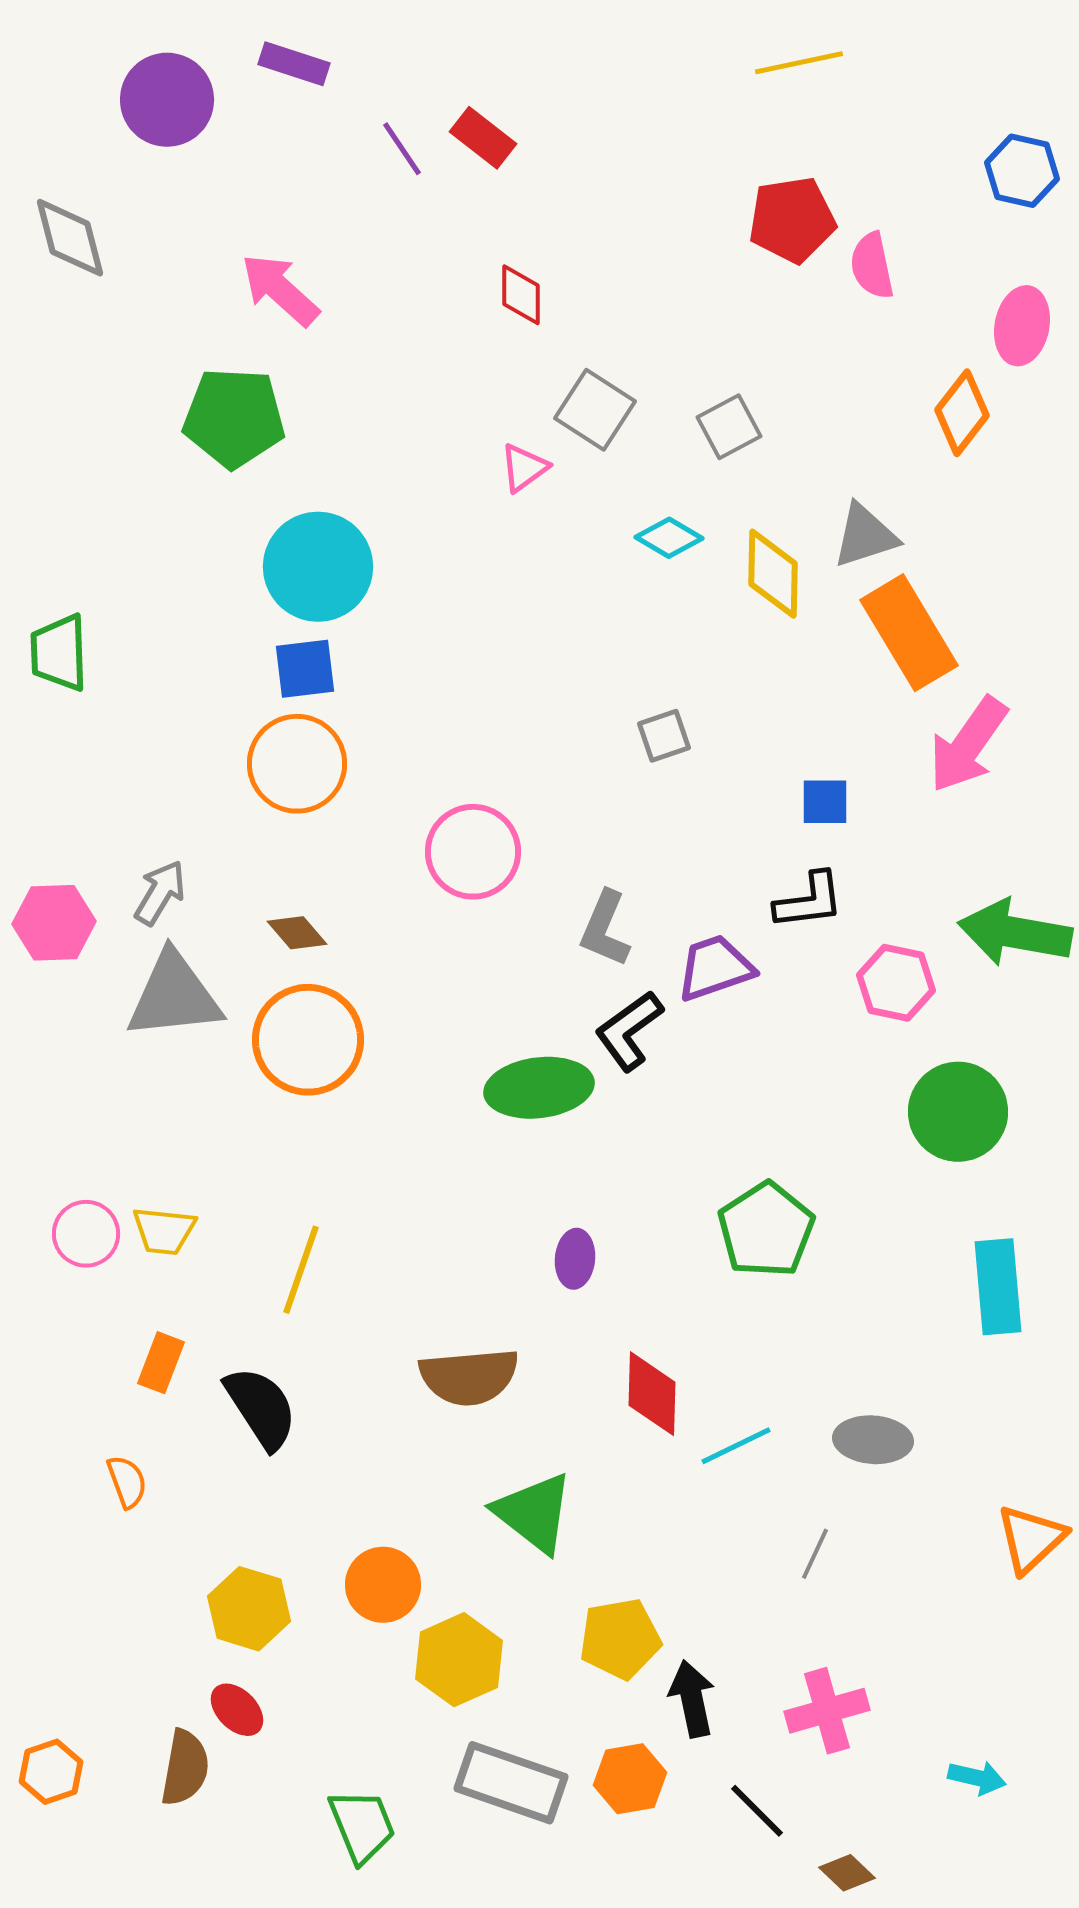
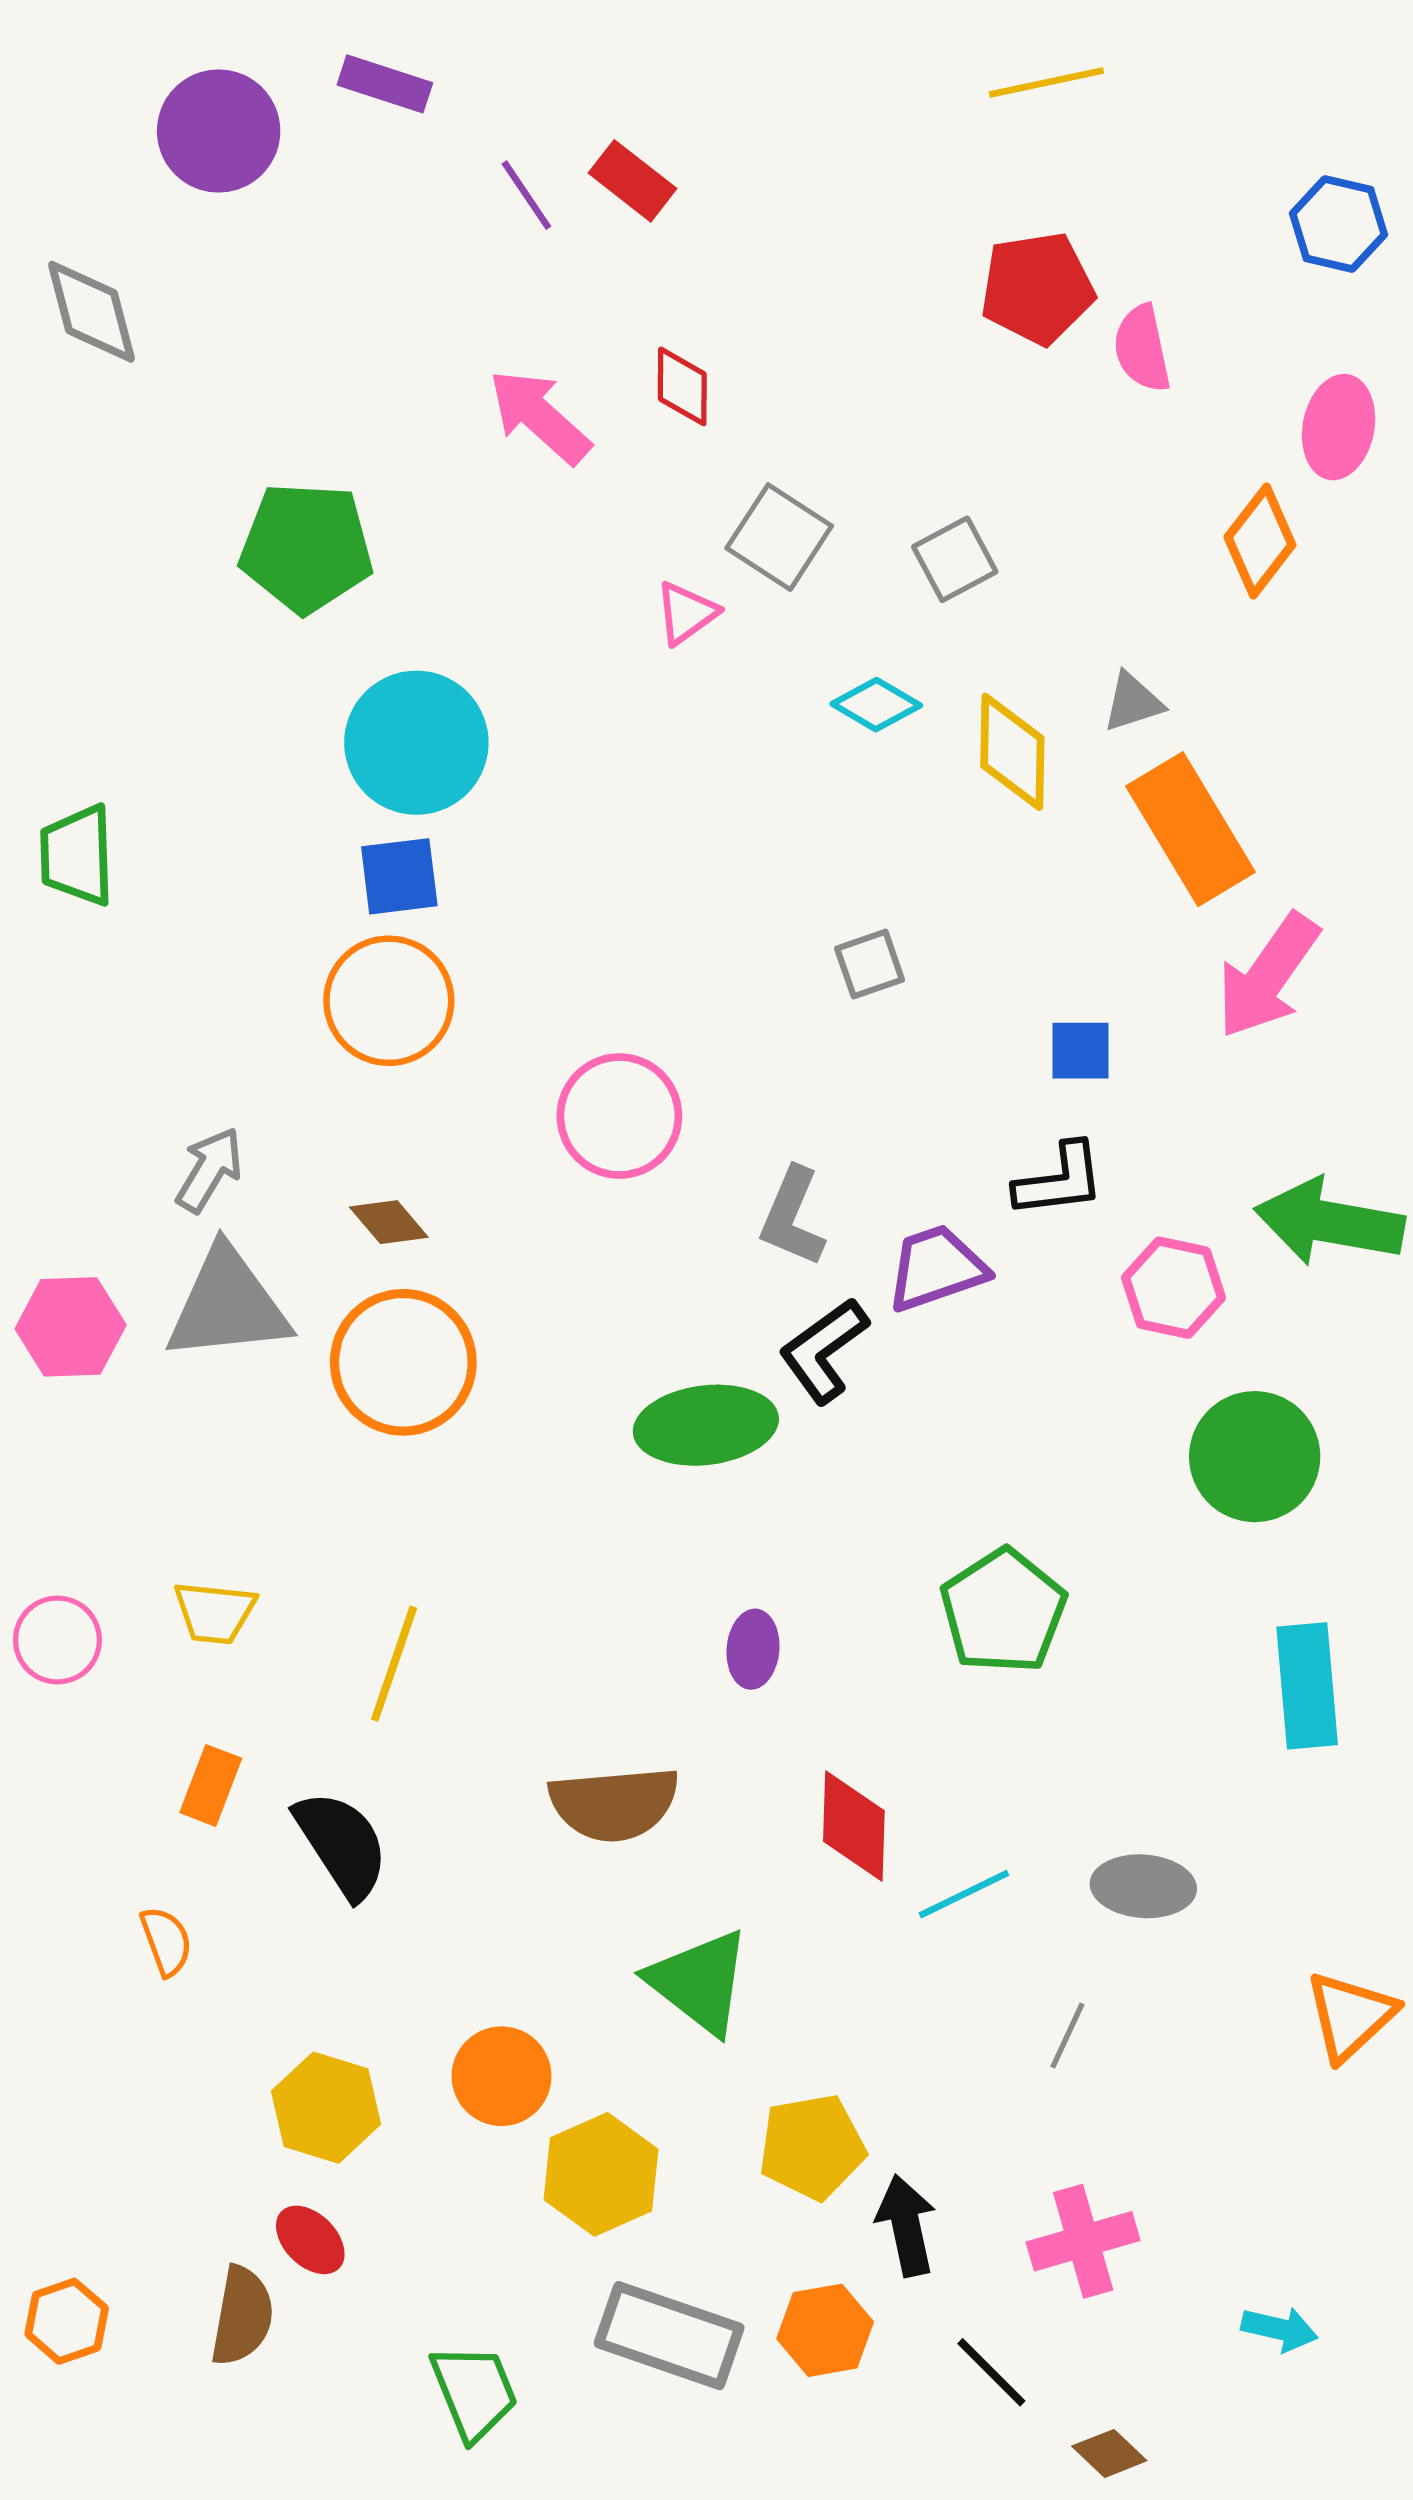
pink arrow: (280, 290) -> (539, 417), moved
gray triangle: (865, 536) -> (1133, 702), size x0.7
pink hexagon: (54, 923) -> (71, 1327), moved
pink circle: (86, 1234) -> (57, 1640), moved

